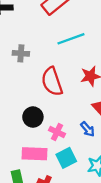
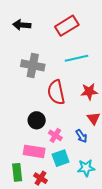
gray cross: (21, 53) -> (33, 65), size x1.6

